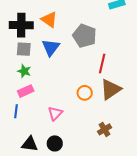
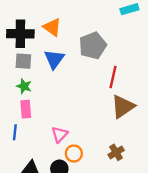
gray pentagon: (85, 36) -> (93, 46), turned 30
pink rectangle: (26, 91) -> (26, 109), turned -70
orange circle: (85, 93) -> (74, 154), moved

